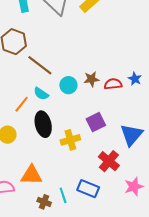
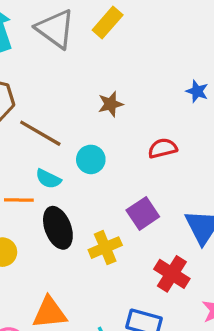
brown star: (91, 79) -> (111, 104), moved
blue star: (135, 79) -> (197, 91), moved
orange line: (22, 104) -> (19, 200), turned 60

